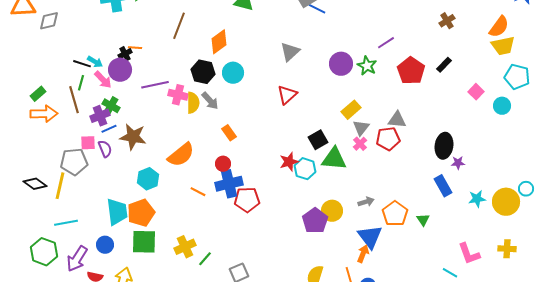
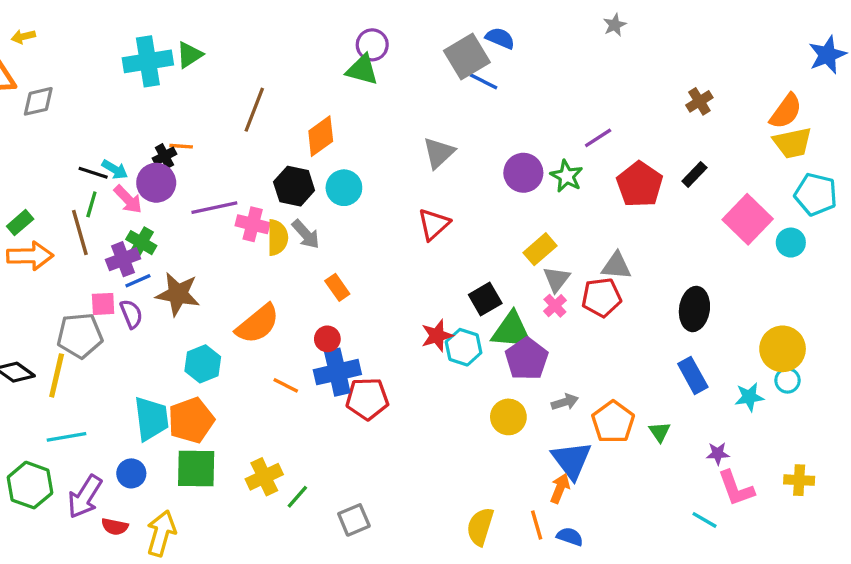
pink square: (476, 92) -> (748, 219), size x1.8
purple star: (458, 163) -> (718, 454), moved
cyan circle: (526, 189) -> (787, 380), moved
yellow circle: (506, 202) -> (783, 349), moved
purple pentagon: (315, 221) -> (527, 359), moved

